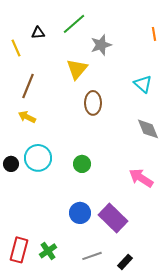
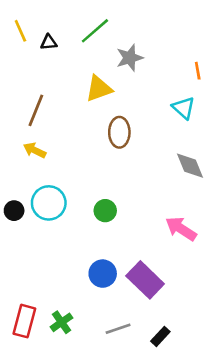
orange line: (154, 34) -> (198, 71), moved
yellow line: (16, 48) -> (20, 31), moved
yellow triangle: (77, 69) -> (99, 89), turned 30

